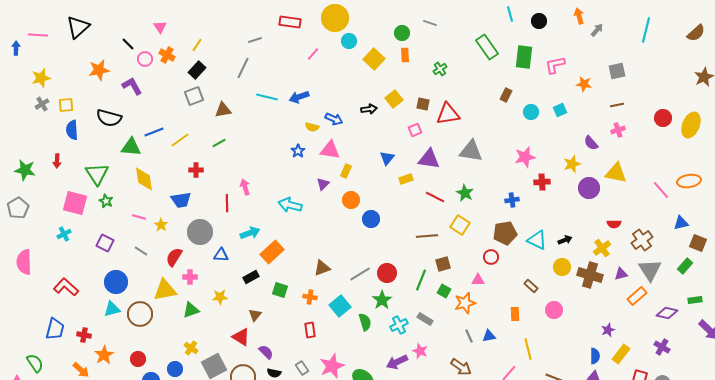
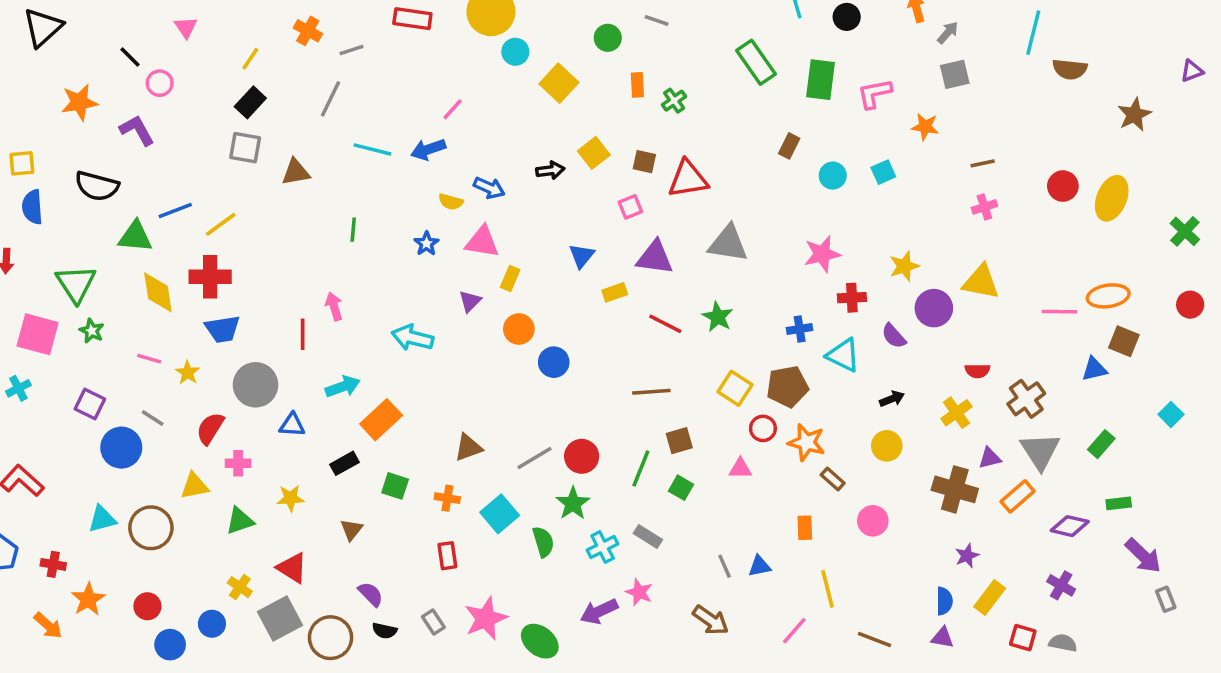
brown semicircle: (696, 33) -> (1070, 69), moved, turned 48
pink line: (313, 54) -> (453, 109), moved
orange cross: (167, 55) -> (308, 31), moved
orange rectangle: (405, 55) -> (637, 85), moved
gray square: (617, 71) -> (955, 74), moved
gray square: (194, 96) -> (245, 148), turned 30
green line: (219, 143) -> (353, 230), moved, turned -56
purple semicircle: (591, 143) -> (894, 336), moved
red cross: (196, 170) -> (210, 277), moved, size x1.6
pink line: (661, 190) -> (1059, 312), turned -48
yellow square: (460, 225) -> (735, 388), moved
cyan triangle: (537, 240) -> (843, 355), moved
brown square: (698, 243) -> (1124, 341), moved
brown cross: (590, 275) -> (955, 489), moved
blue circle: (116, 282) -> (121, 448), moved
yellow triangle: (165, 290) -> (195, 486), size x0.7
orange star: (465, 303) -> (807, 442), moved, turned 30
red triangle: (241, 337) -> (292, 568), moved

